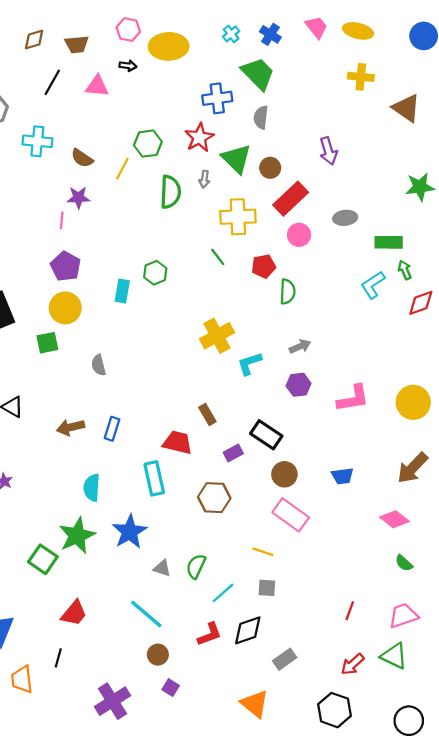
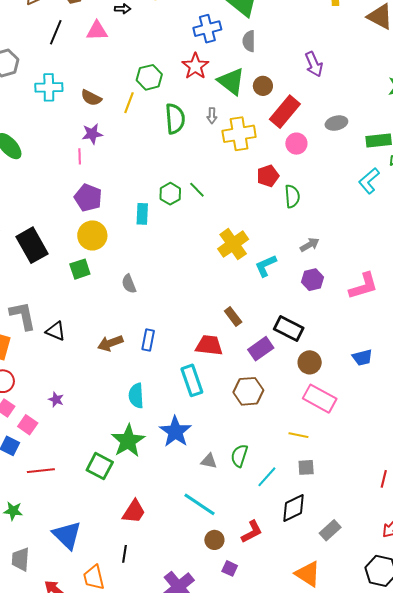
gray arrow: (204, 179) -> (212, 116), moved
green line: (218, 257) -> (197, 190), moved
purple rectangle: (233, 453) -> (261, 349), size x1.4
red L-shape: (209, 634) -> (252, 532), moved

